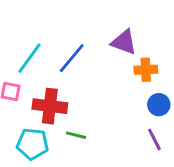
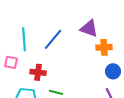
cyan line: (30, 58) -> (24, 39), turned -40
red cross: (50, 106) -> (38, 72), size x0.7

